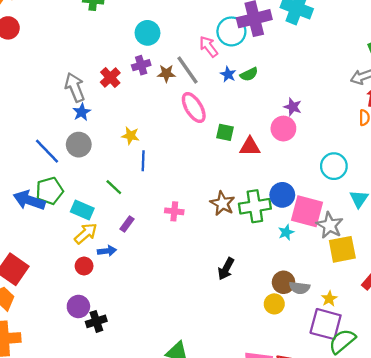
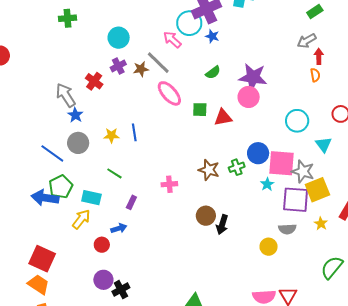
blue star: (228, 74) -> (212, 36), moved
green semicircle: (249, 74) -> (213, 72), moved
purple star: (293, 107) -> (253, 77), size x1.8
yellow star: (130, 136) -> (111, 135), moved
blue line: (143, 161) -> (134, 132), moved
green cross: (255, 206) -> (237, 167), size x0.6
yellow arrow: (86, 233) -> (81, 219), moved
brown circle: (284, 282) -> (206, 216), moved
yellow star: (329, 299) -> (321, 224), moved
purple square: (326, 324) -> (296, 200), moved

